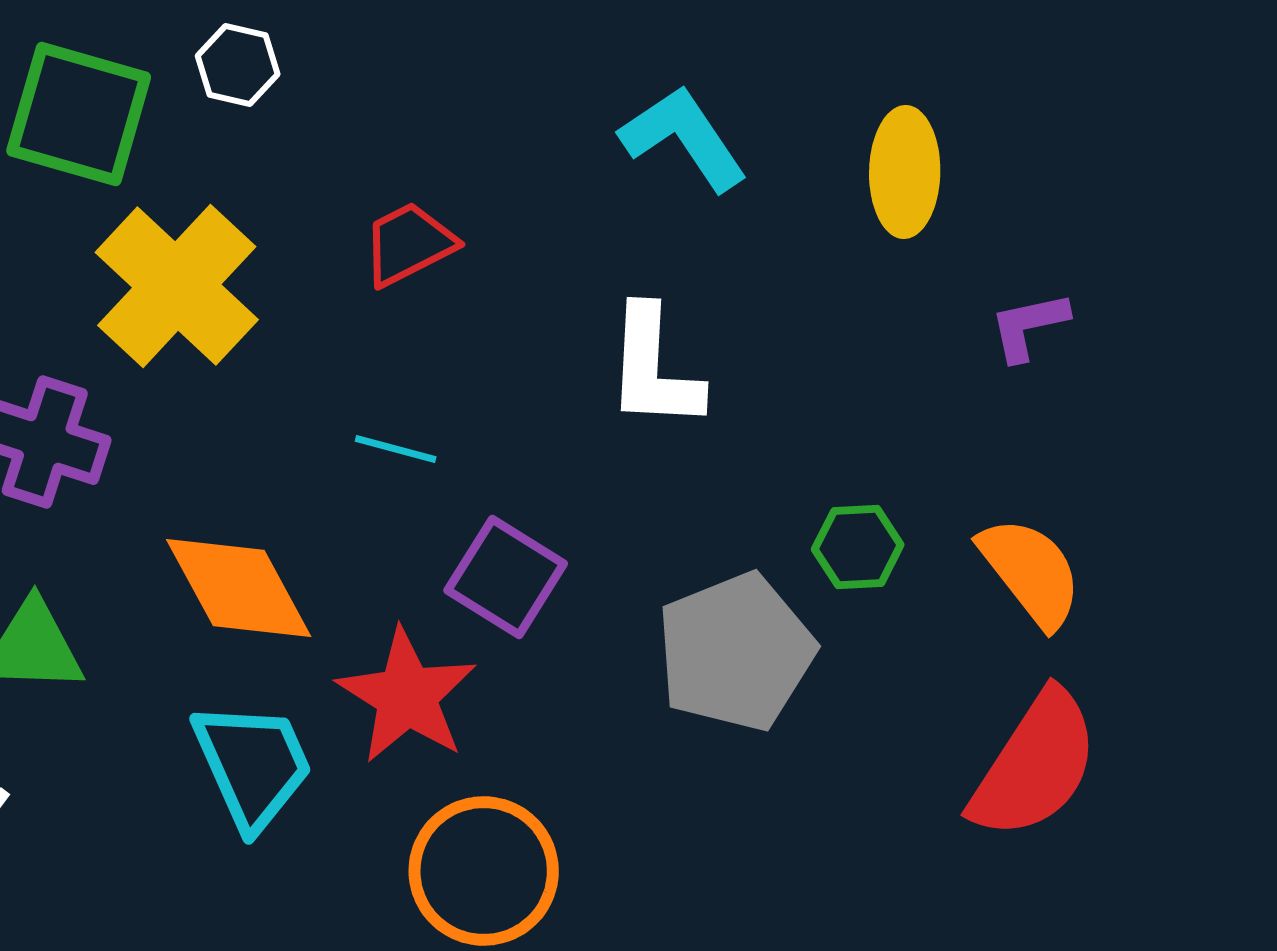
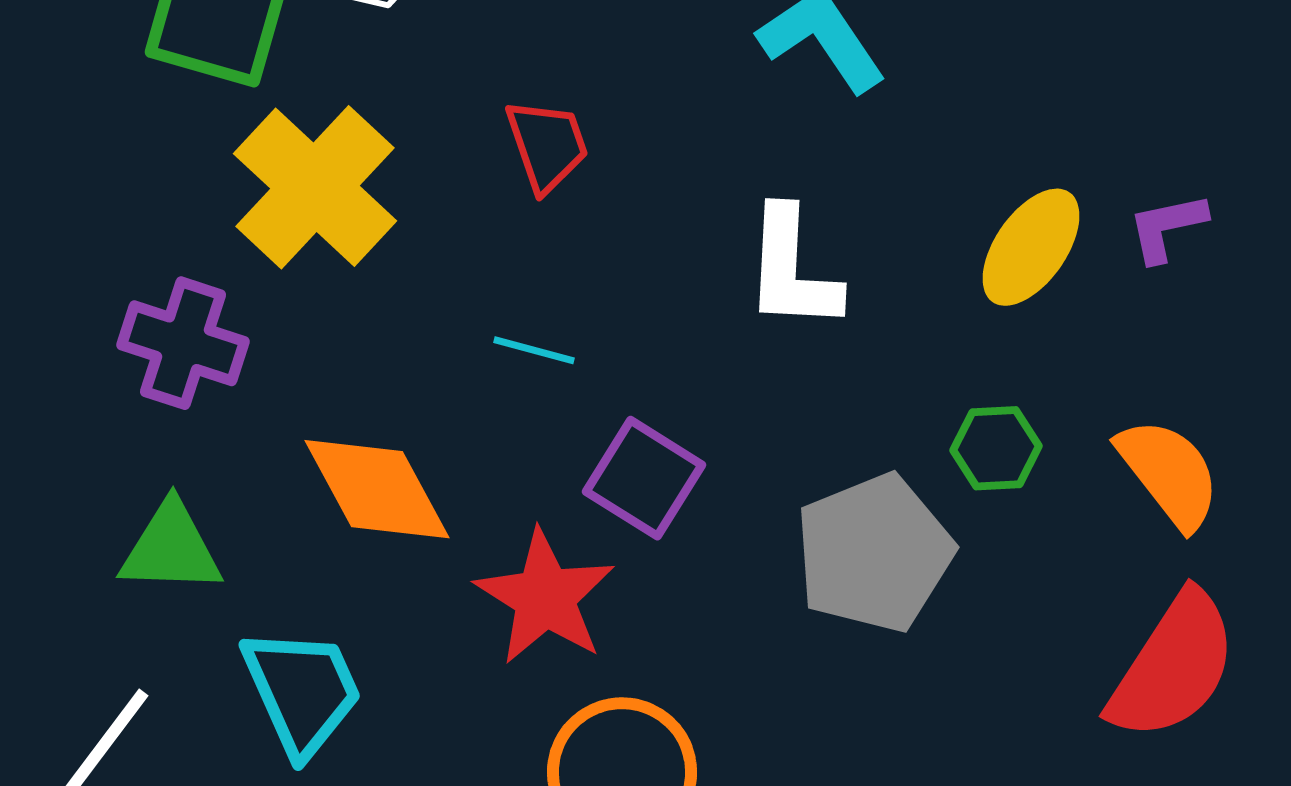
yellow ellipse: (905, 172) -> (1031, 247), moved, turned 34
red trapezoid: (409, 244) -> (547, 145), turned 98
cyan trapezoid: (253, 765) -> (302, 691), moved

